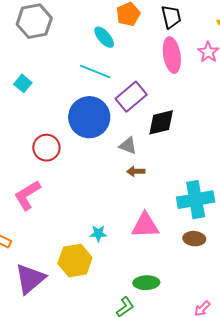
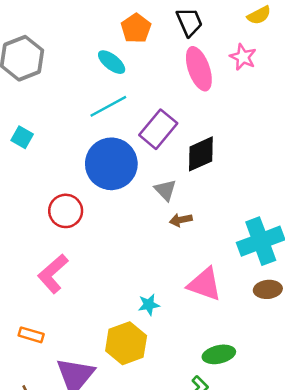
cyan line: (95, 72) -> (108, 106), turned -40
gray triangle: (128, 146) -> (165, 190), turned 36
pink triangle: (145, 225) -> (205, 284), turned 32

